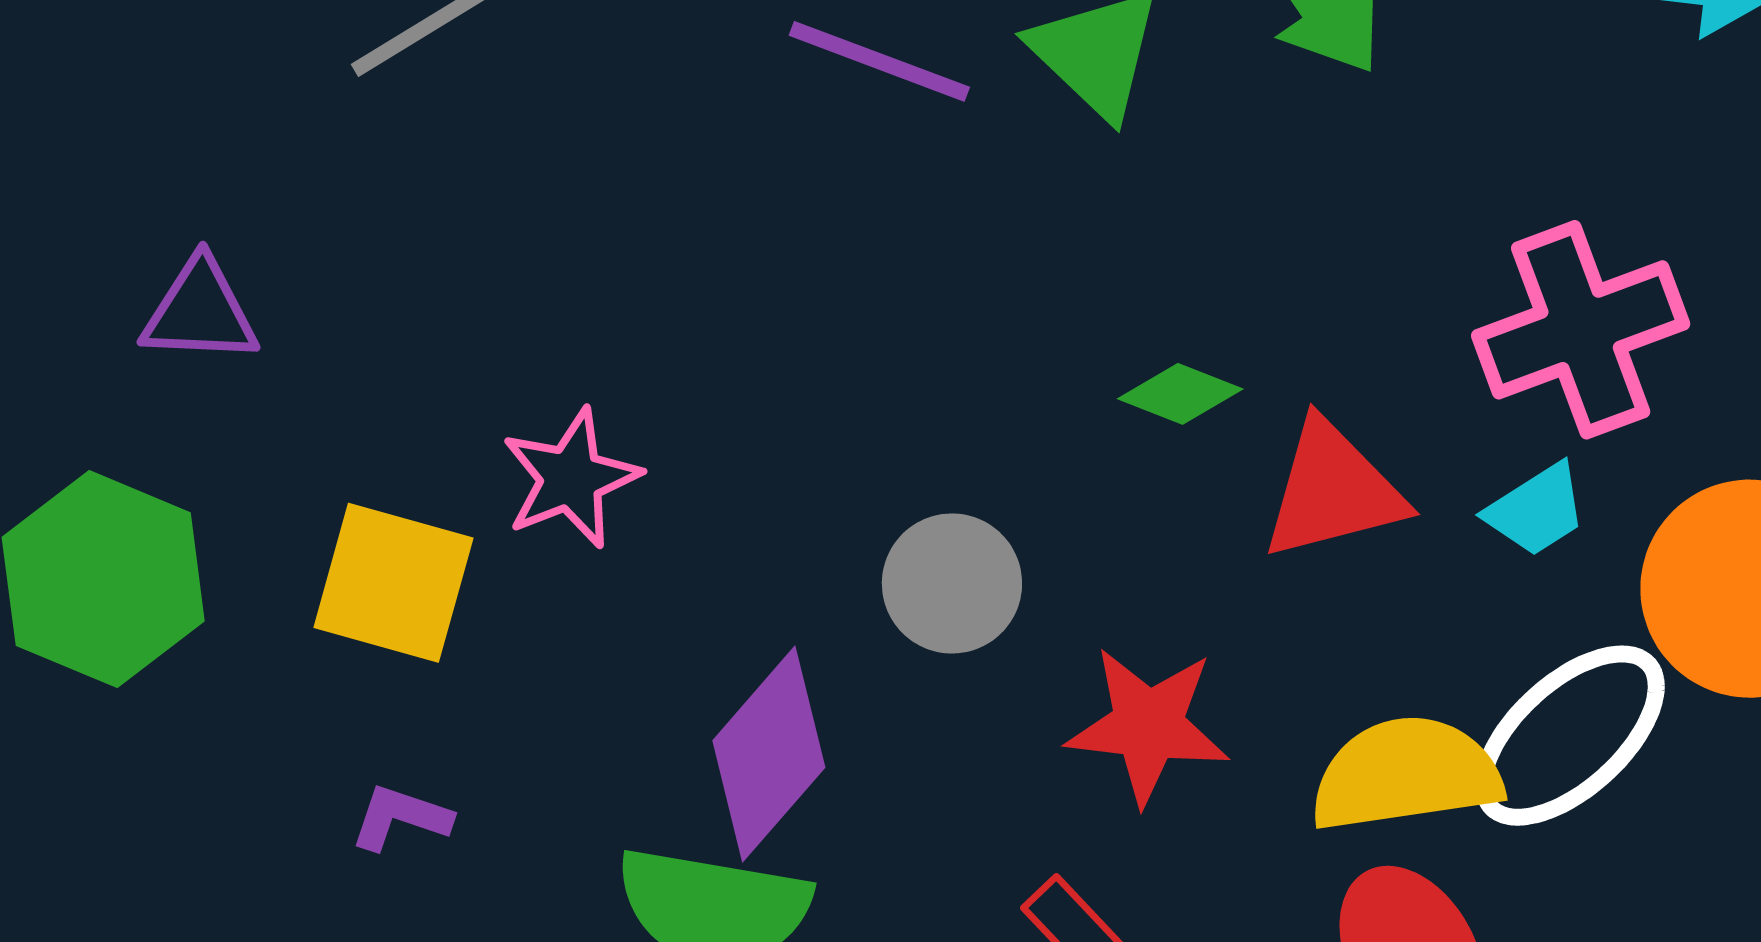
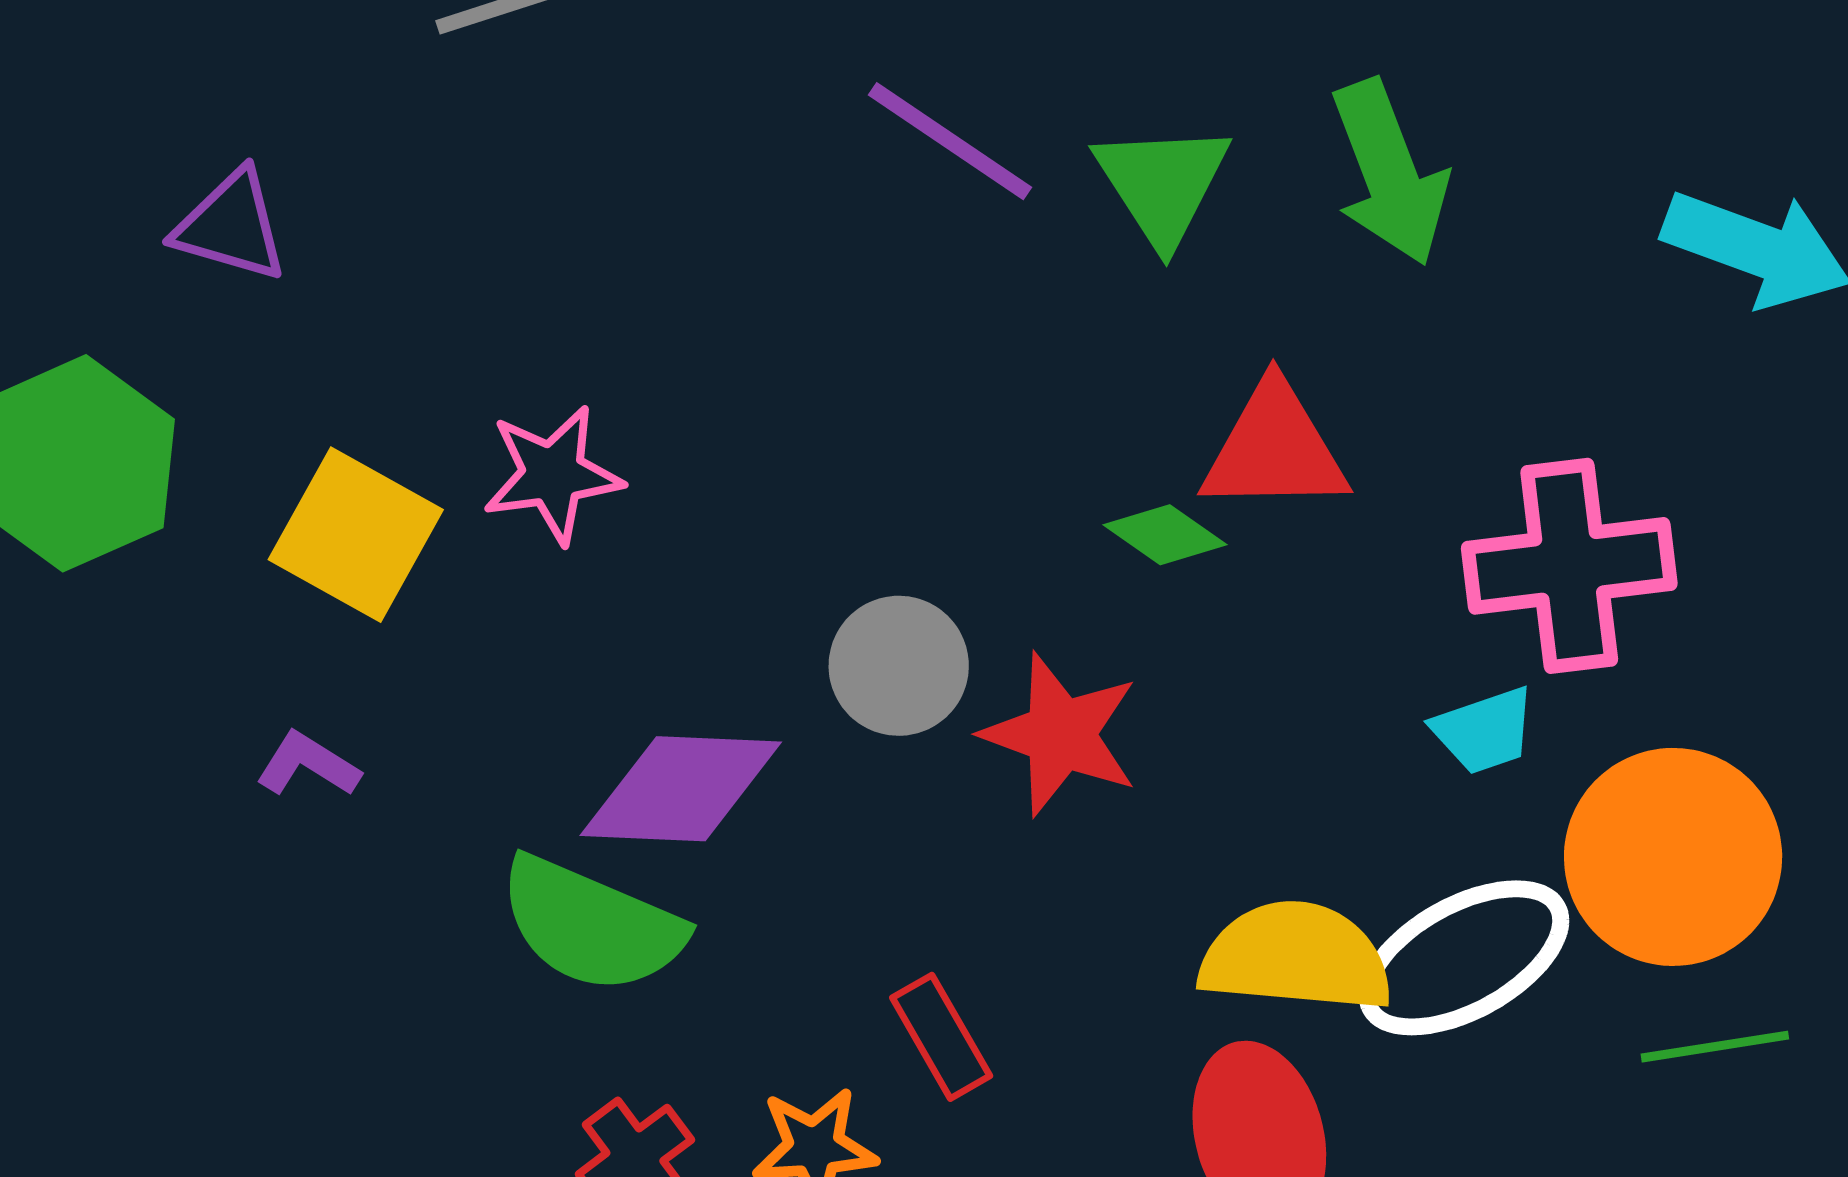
red triangle: (1333, 490) -> (1274, 449), moved
red star: (1148, 726) -> (1060, 734), moved
purple diamond: (769, 754) -> (681, 789), turned 38

